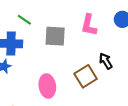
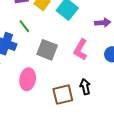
pink ellipse: (47, 86) -> (28, 79), moved

